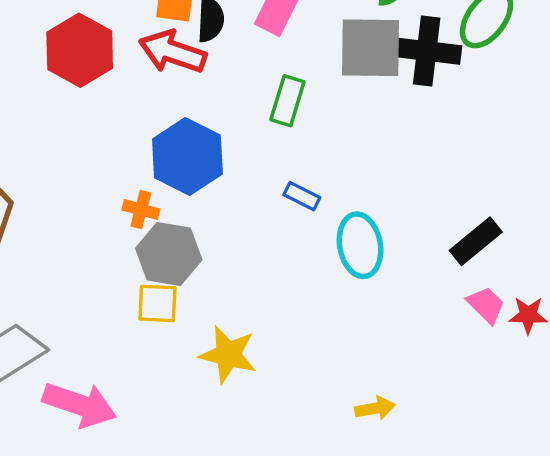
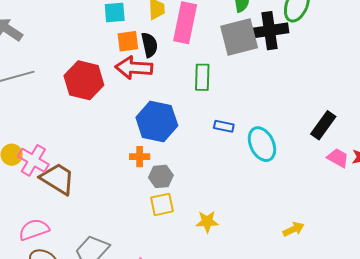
gray hexagon: (169, 254) -> (161, 176), size x0.7
yellow star: (228, 355) -> (207, 222), size x0.7

